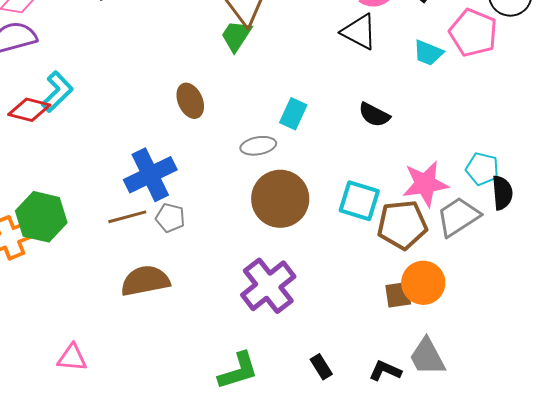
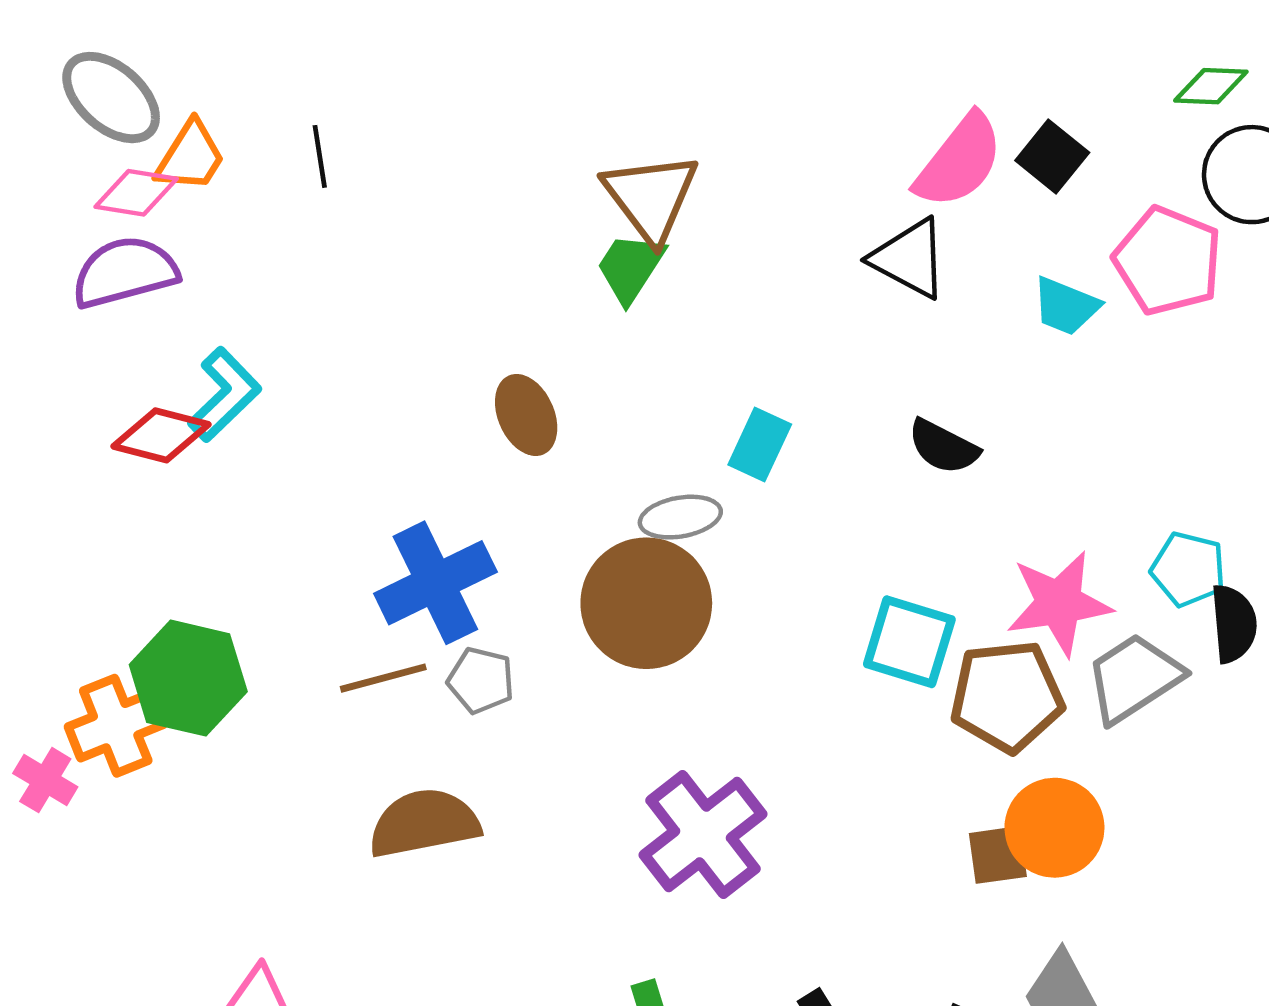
brown circle: (280, 199) -> (646, 603), moved

